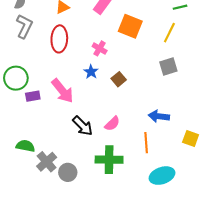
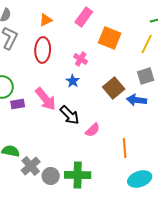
brown square: (119, 79) -> (114, 88), moved, size x1.5
blue arrow: (159, 116) -> (137, 100), moved
black arrow: (83, 126) -> (70, 115), moved
green cross: (109, 160) -> (78, 175), moved

